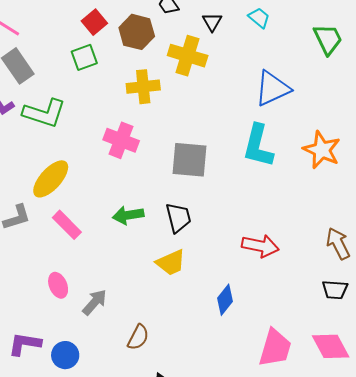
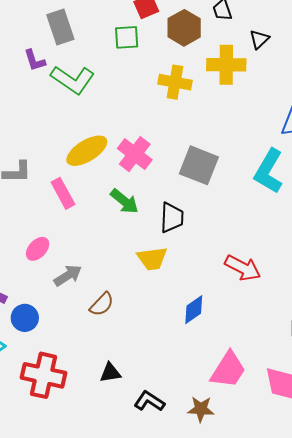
yellow cross: (188, 56) -> (226, 65), turned -33
pink cross: (121, 140) -> (135, 154), moved
yellow ellipse: (51, 179) -> (87, 151), moved
green arrow: (128, 215) -> (124, 201), turned -148
pink ellipse: (58, 285) -> (38, 249), turned 50
brown semicircle: (138, 337) -> (102, 304), moved

